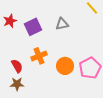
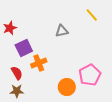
purple square: (33, 27) -> (24, 48), moved
orange circle: (65, 66) -> (67, 87), moved

